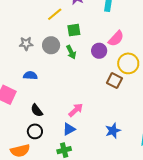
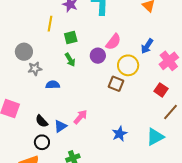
yellow line: (55, 14) -> (50, 24), turned -35
gray star: (26, 44) -> (35, 69), moved
gray circle: (51, 45) -> (24, 52), moved
blue semicircle: (30, 75) -> (53, 85), moved
blue triangle: (69, 129) -> (60, 126), moved

